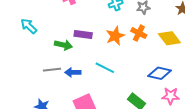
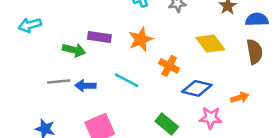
cyan arrow: (29, 26) -> (30, 25), turned -60
orange cross: (139, 33) -> (169, 66), moved

